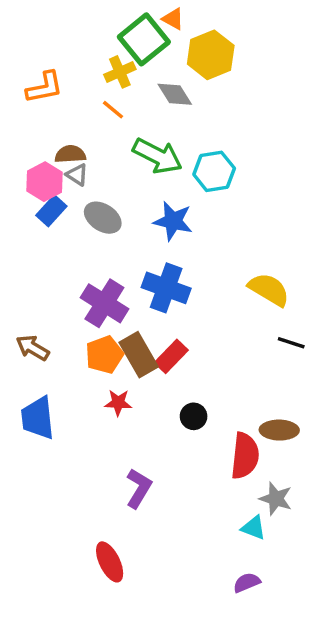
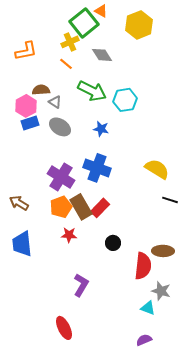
yellow hexagon: (211, 55) -> (139, 25), moved
gray triangle: (77, 175) -> (55, 102), moved
blue rectangle: (51, 211) -> (30, 123), turned 30
blue star: (173, 221) -> (101, 129), size x0.7

